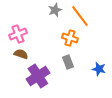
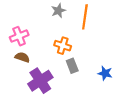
orange line: (80, 16) -> (85, 17), turned 45
orange cross: (70, 38) -> (63, 46), moved

